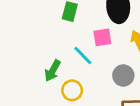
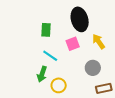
cyan line: (83, 56) -> (50, 56), moved

